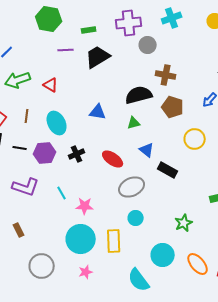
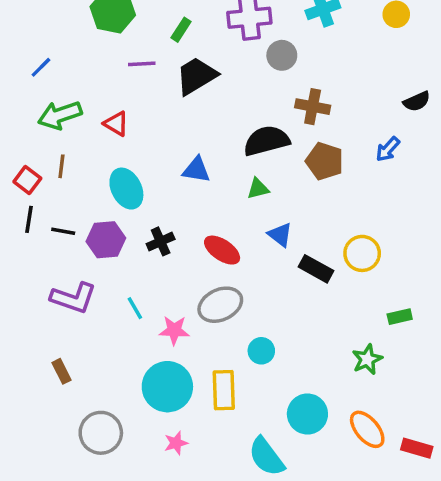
green rectangle: (89, 30) -> (181, 30), turned -48
brown line: (27, 116) -> (61, 166), moved
yellow circle: (195, 139) -> (362, 253), moved
gray ellipse: (132, 187) -> (220, 305), moved
green star: (184, 223) -> (367, 359), moved

